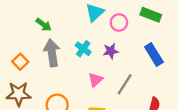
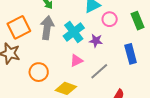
green rectangle: (151, 15) -> (138, 21), turned 30
cyan cross: (83, 49) -> (74, 32), size x1.5
orange square: (20, 62) -> (19, 27), size x1.6

